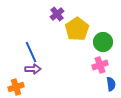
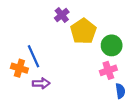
purple arrow: (33, 69) -> (41, 83), moved
orange cross: (16, 87) -> (19, 68), moved, turned 35

